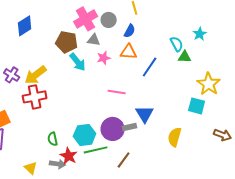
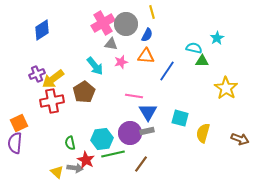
gray circle: (109, 20) -> (126, 24), size x1.5
brown pentagon: (67, 42) -> (84, 92), moved, turned 30
cyan semicircle: (177, 44) -> (194, 48), turned -49
purple cross: (12, 75) -> (37, 74), moved, turned 35
cyan square: (197, 106) -> (180, 118), moved
blue triangle: (145, 114) -> (148, 112), moved
yellow semicircle: (175, 137) -> (203, 133), moved
yellow triangle: (31, 168) -> (57, 172), moved

